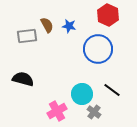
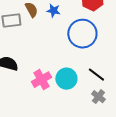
pink cross: (57, 111) -> (41, 80), moved
gray cross: (94, 112) -> (98, 97), moved

